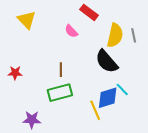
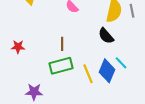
black semicircle: (107, 61) -> (106, 36), size x0.7
blue diamond: (108, 98) -> (107, 71), turned -50
yellow line: (95, 110) -> (88, 74), moved

